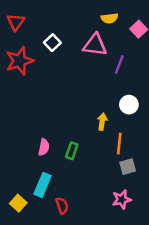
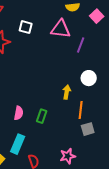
white square: (52, 43) -> (26, 27), turned -32
pink star: (122, 199) -> (68, 156), moved

